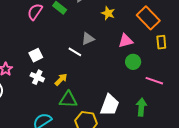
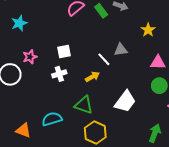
white cross: (37, 77) -> (59, 74), turned 32
yellow arrow: (61, 79) -> (92, 77), moved
white trapezoid: (110, 105) -> (125, 101), moved

